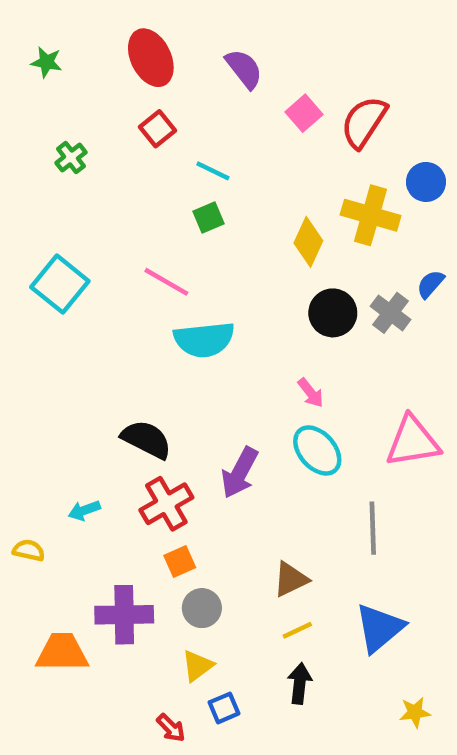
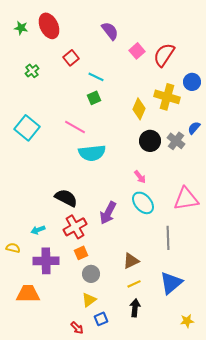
red ellipse: (151, 58) -> (49, 26), moved
purple cross: (124, 615) -> (46, 261), moved

